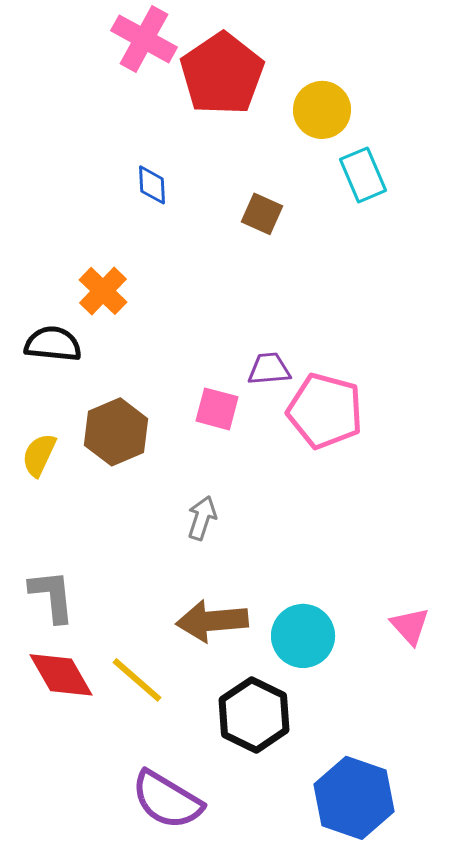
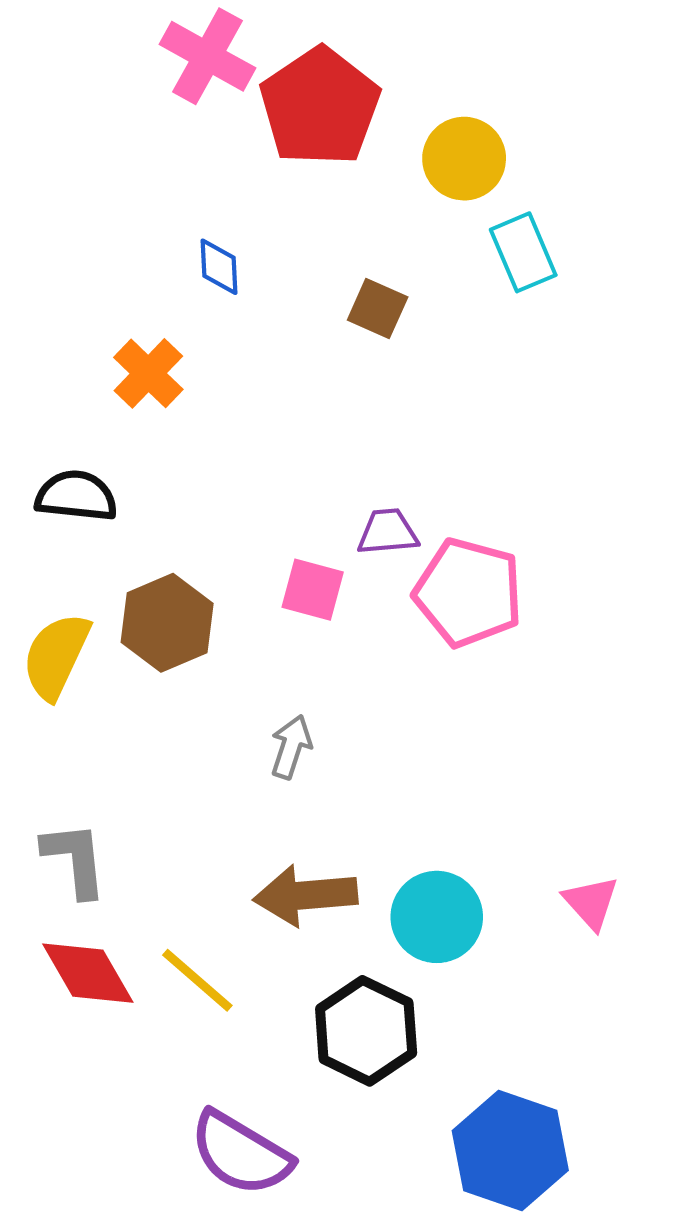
orange cross: (103, 291) -> (148, 373), moved
yellow semicircle: (39, 455) -> (56, 656), size x1.4

